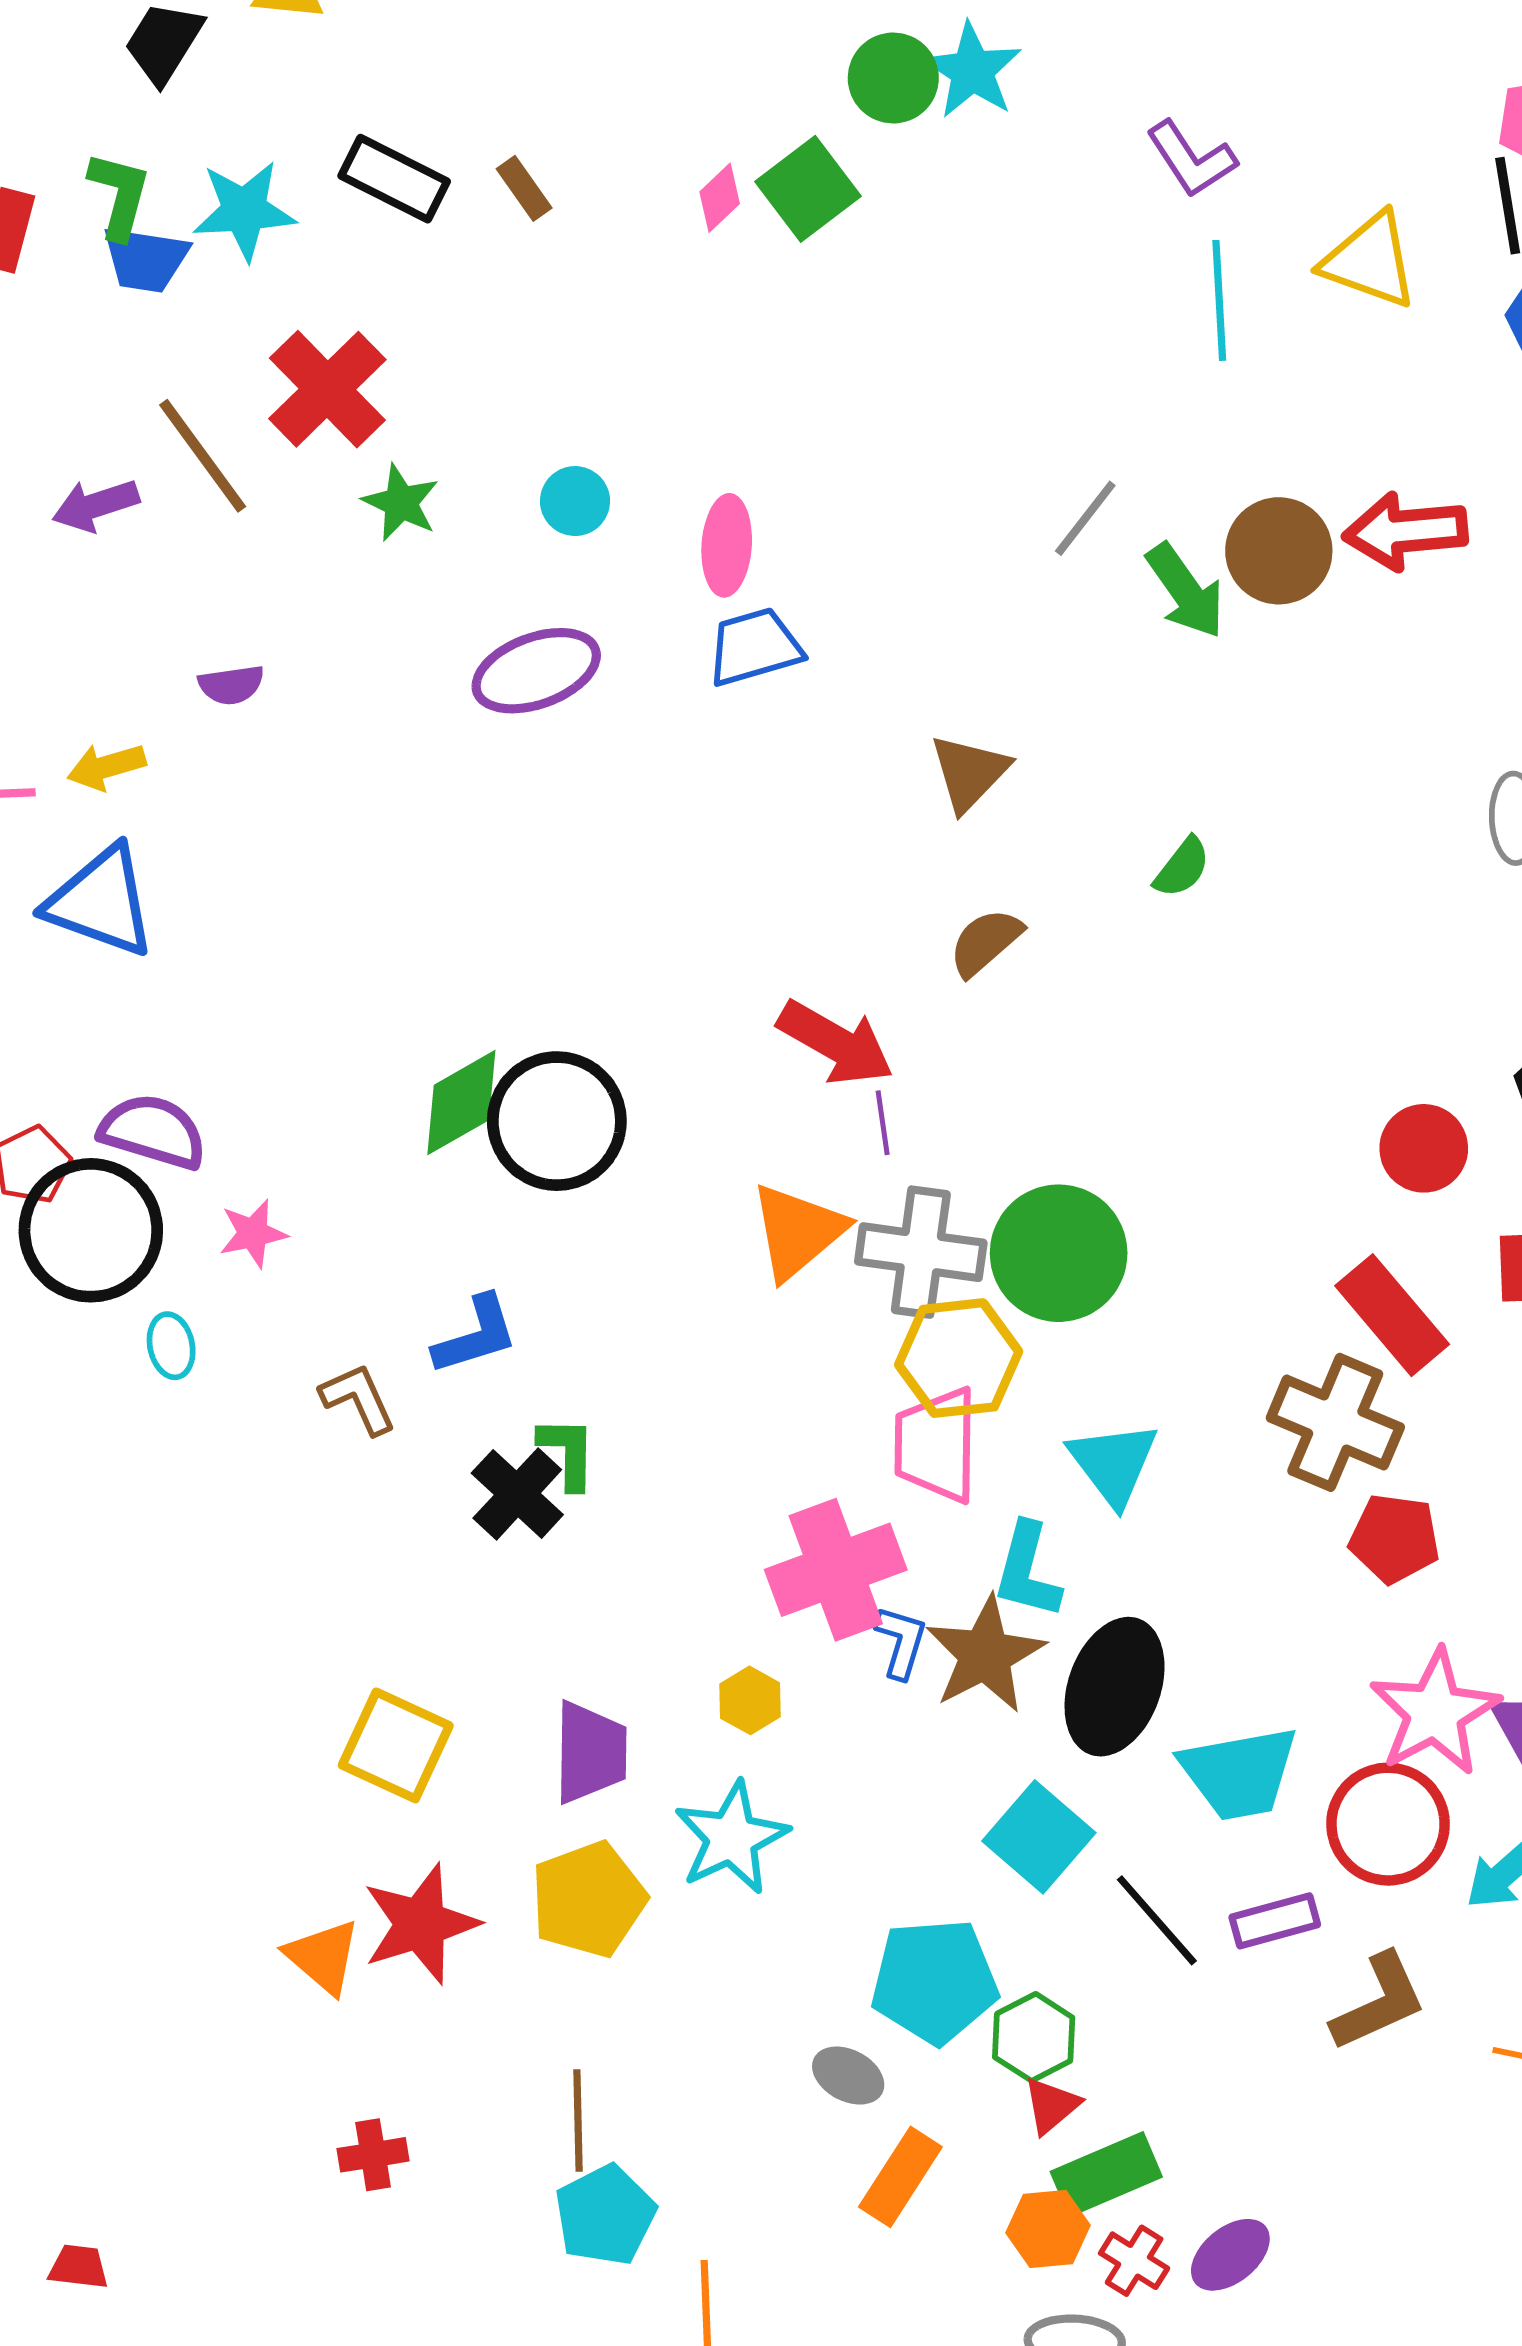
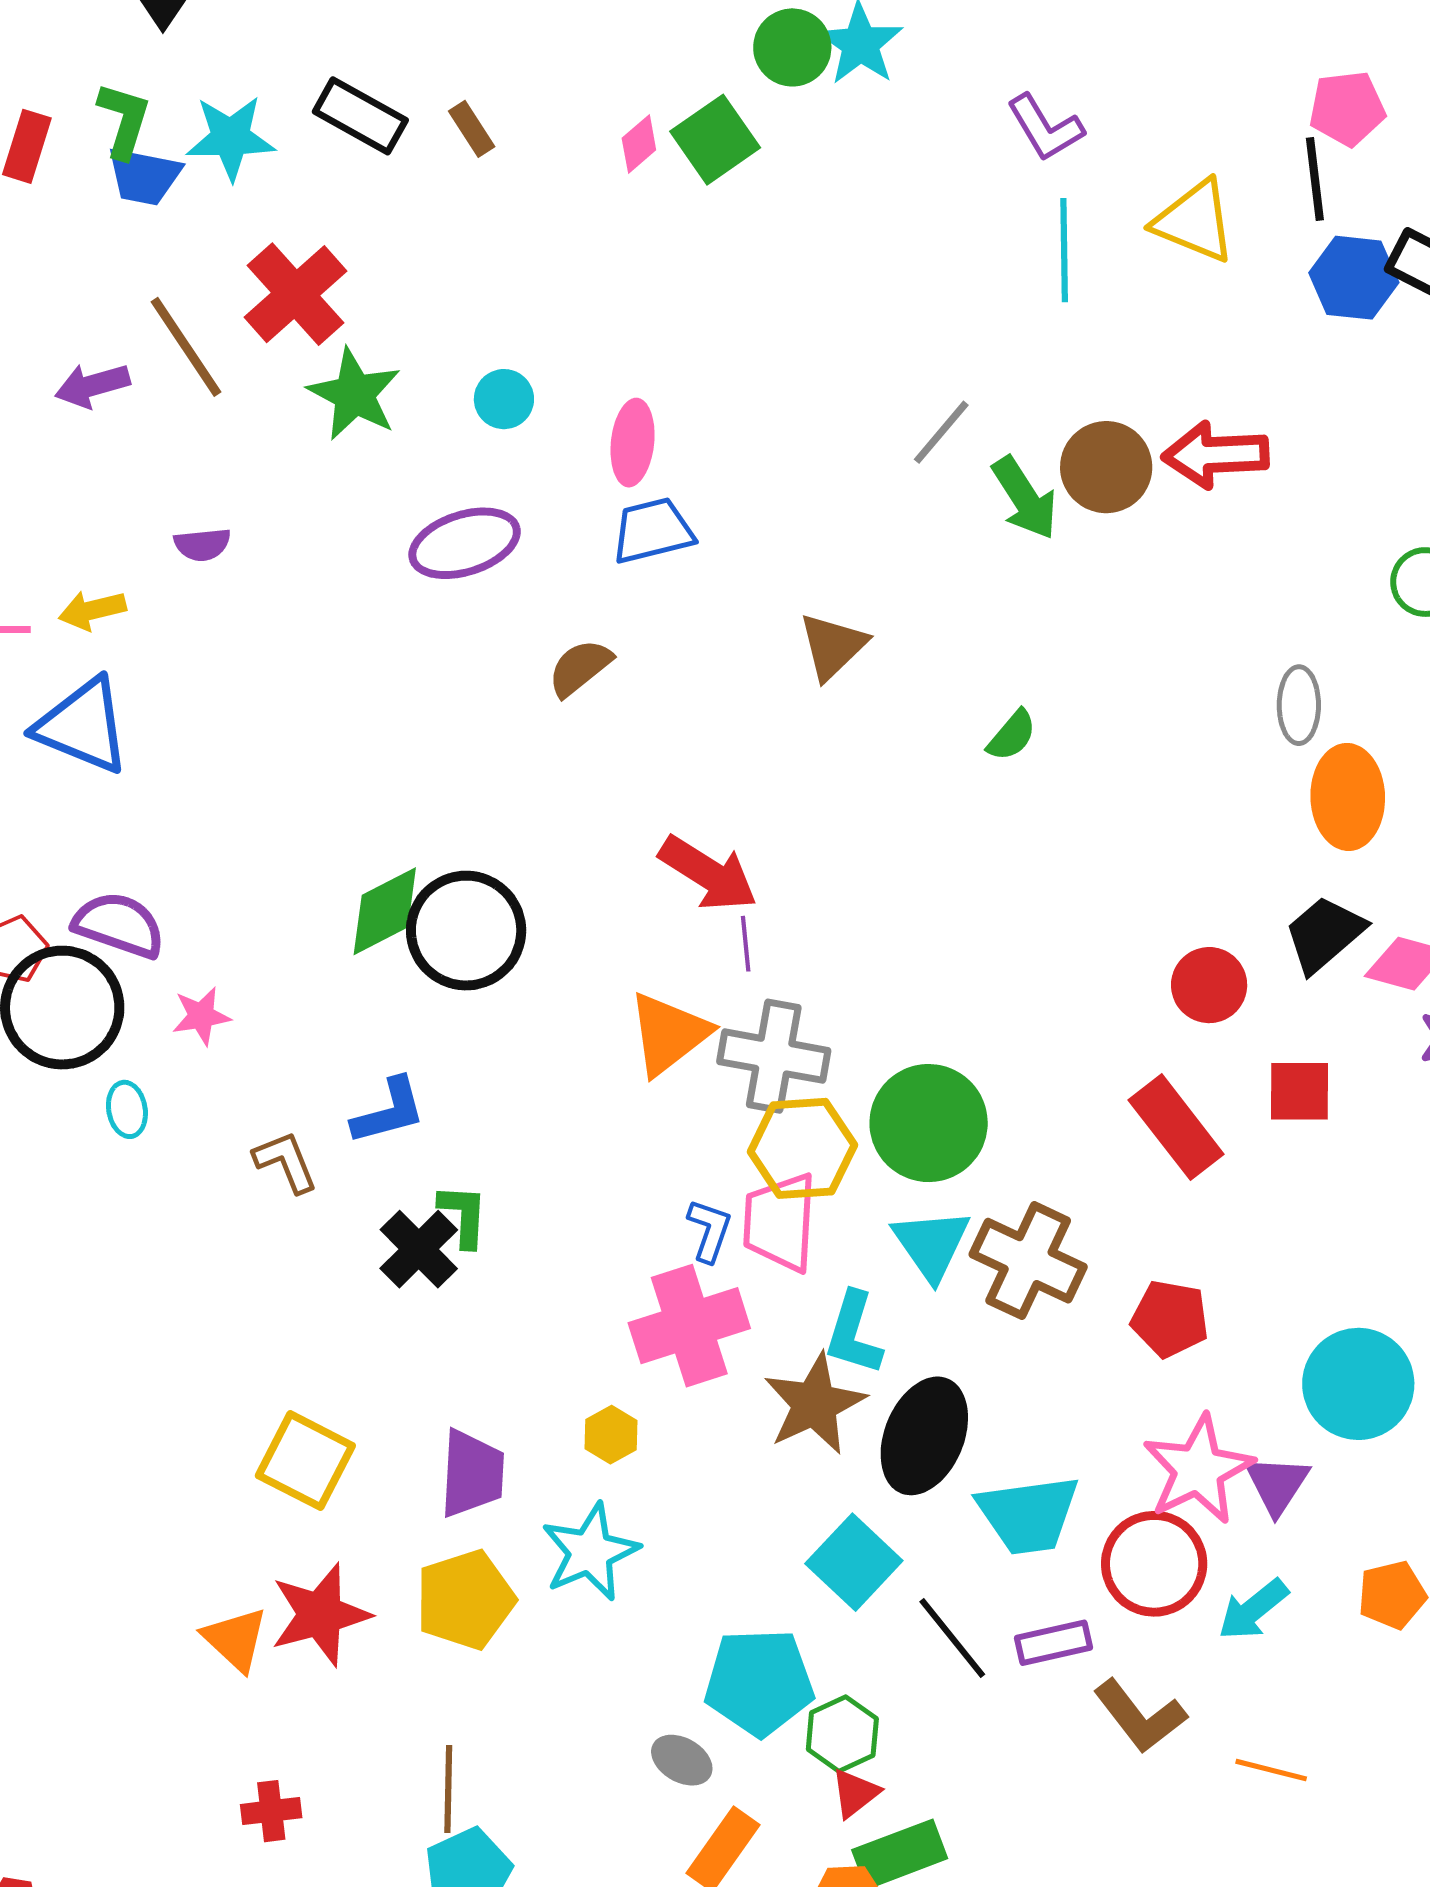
green star: (401, 503) -> (354, 394), size x1.4
brown semicircle: (985, 942) -> (580, 668), moved
green circle: (1059, 1253) -> (929, 1123), moved
brown cross: (1335, 1422) -> (1028, 1261), moved
blue L-shape: (901, 1642) -> (709, 1230), moved
brown L-shape: (1379, 2002) -> (1140, 1716), turned 74

